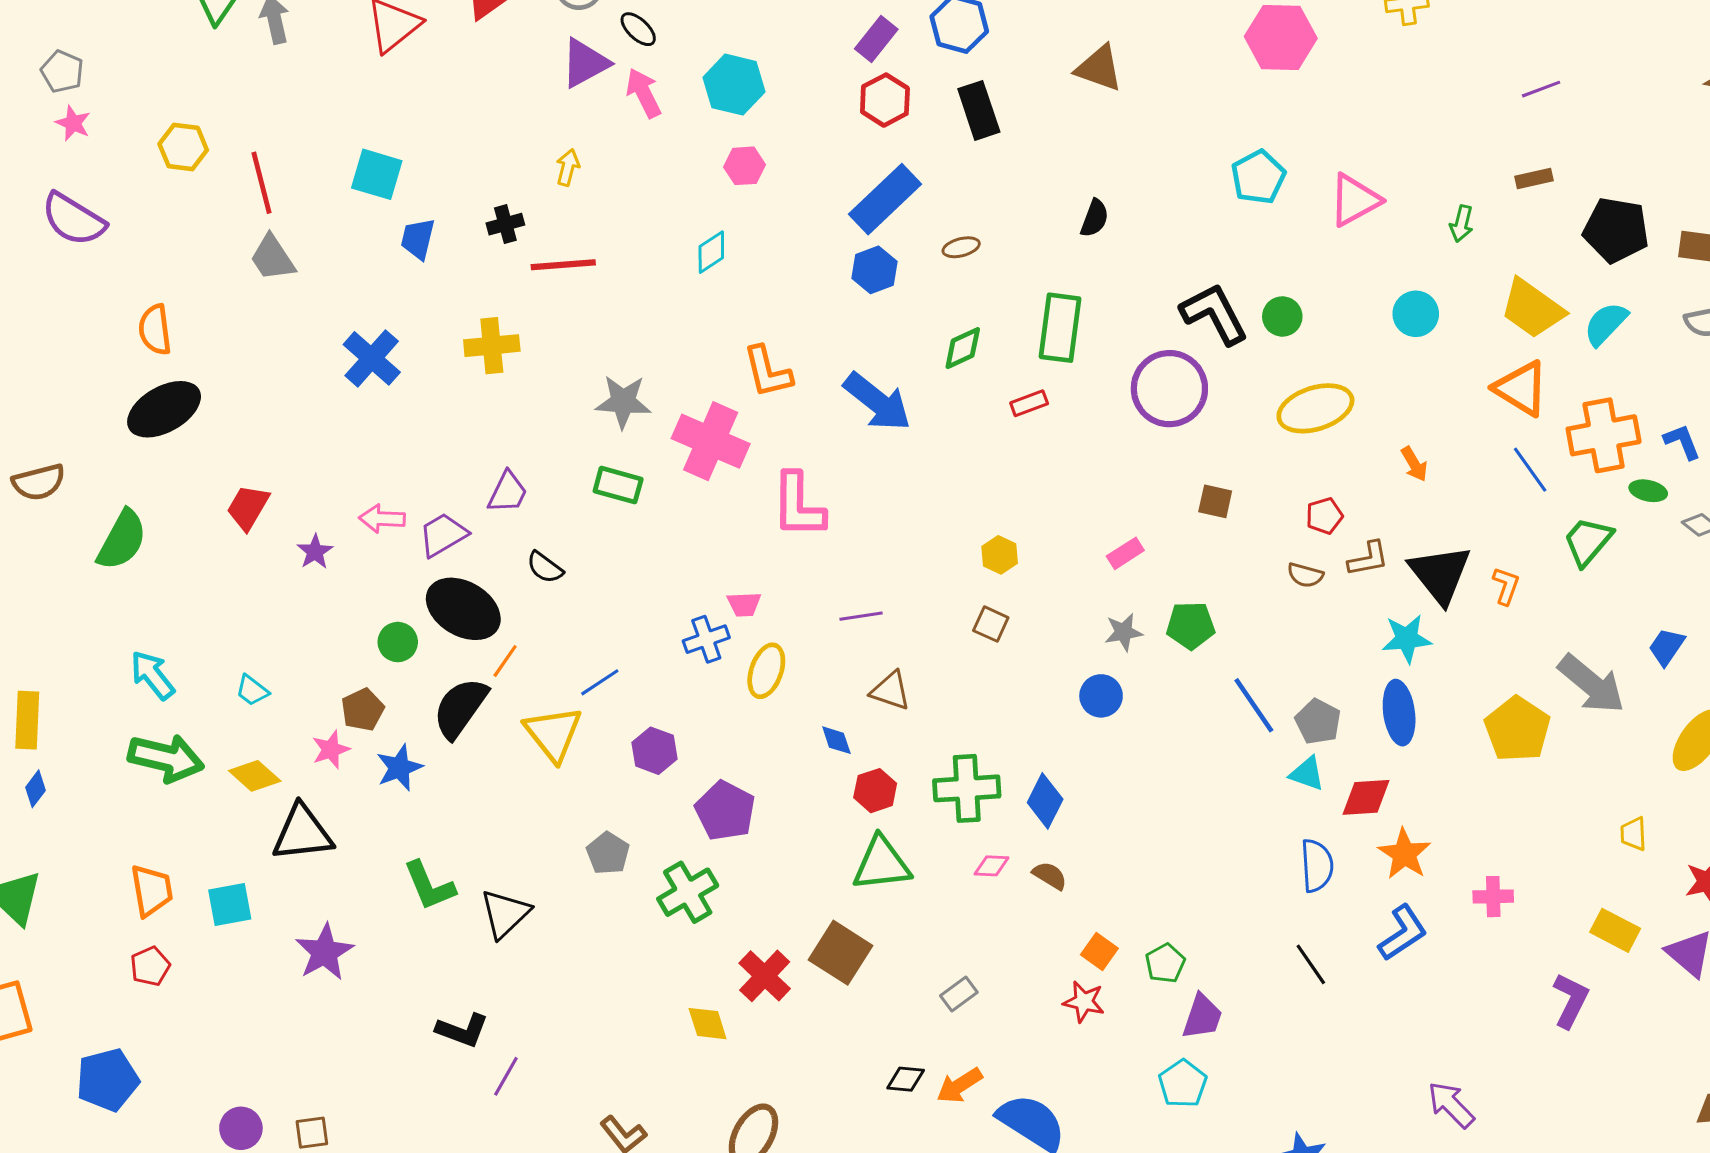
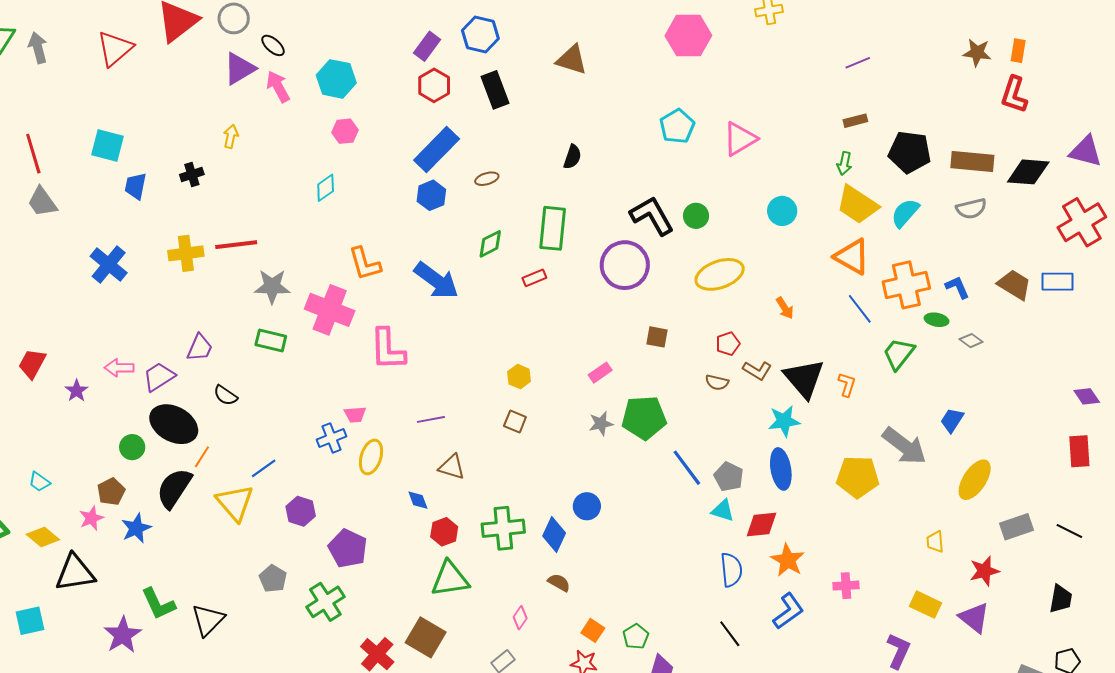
green arrow: (1462, 224) -> (844, 163), moved
red line: (563, 265) -> (236, 245), moved
brown L-shape: (1368, 559) -> (757, 370), turned 44
green pentagon: (1191, 625) -> (644, 418), size x1.4
blue circle: (1101, 696) -> (587, 506), moved
yellow pentagon: (1517, 729) -> (858, 477), turned -30
pink diamond: (991, 866) -> (520, 618), moved, turned -55
purple star: (325, 952) -> (123, 635), moved

